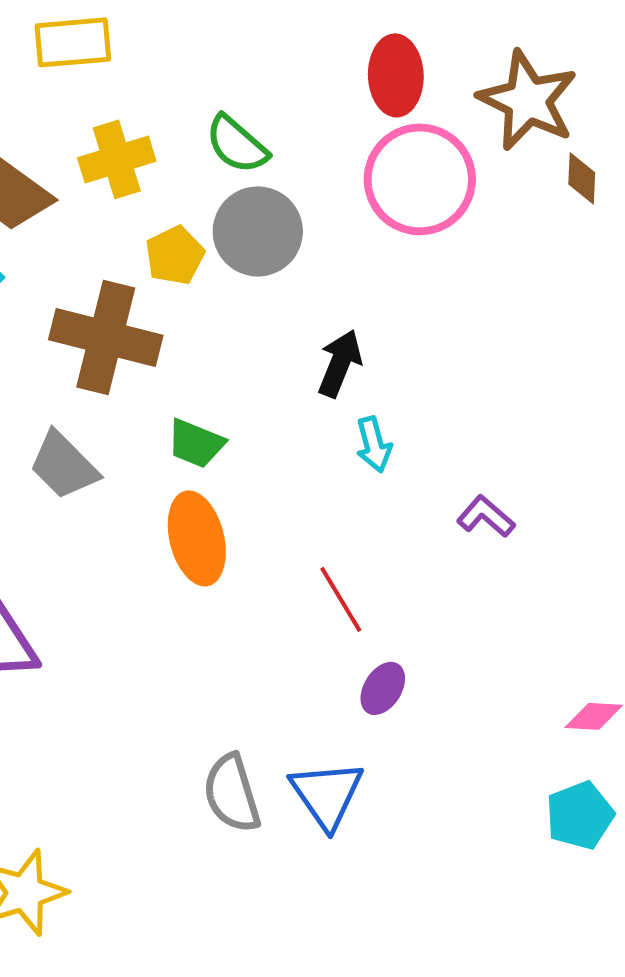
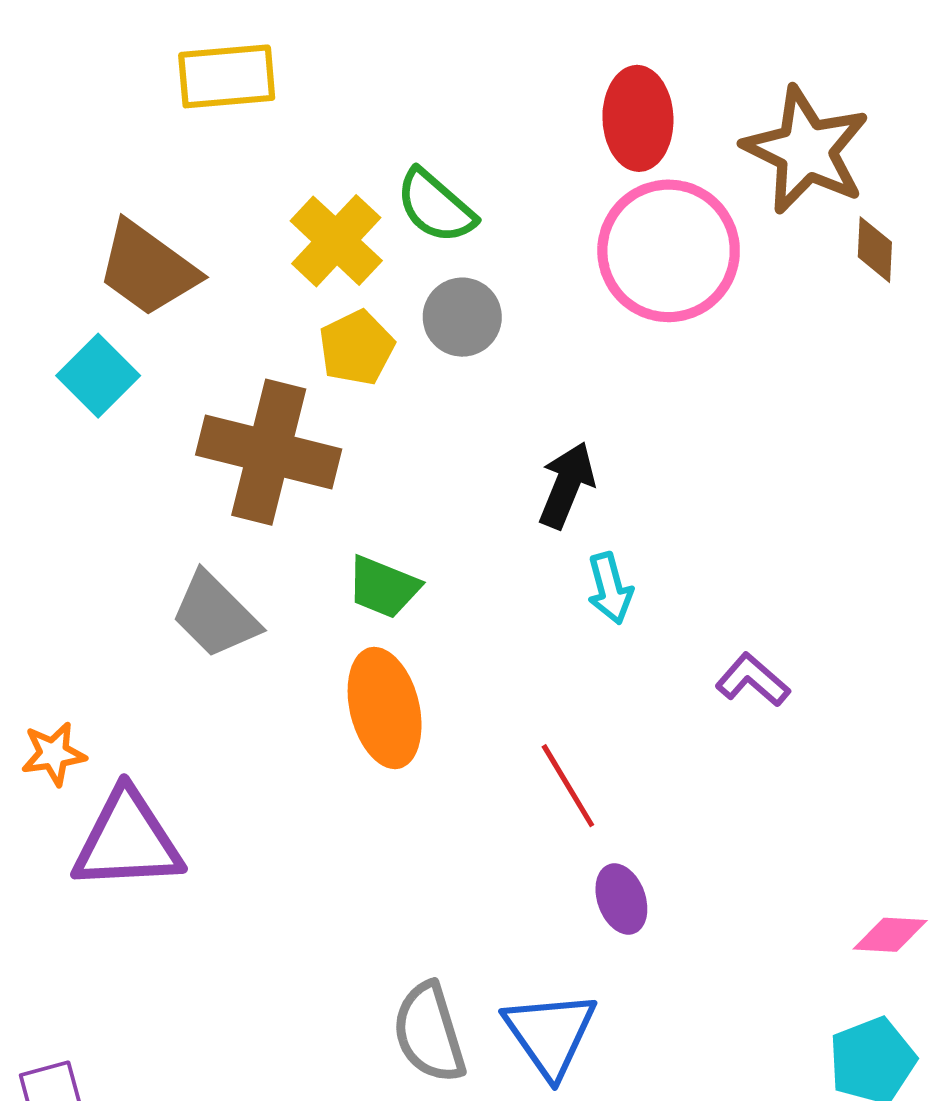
yellow cross: (117, 159) -> (336, 241), moved, turned -30
gray circle: (258, 231) -> (462, 317), size x0.7
purple ellipse: (383, 688) -> (621, 899), turned -52

